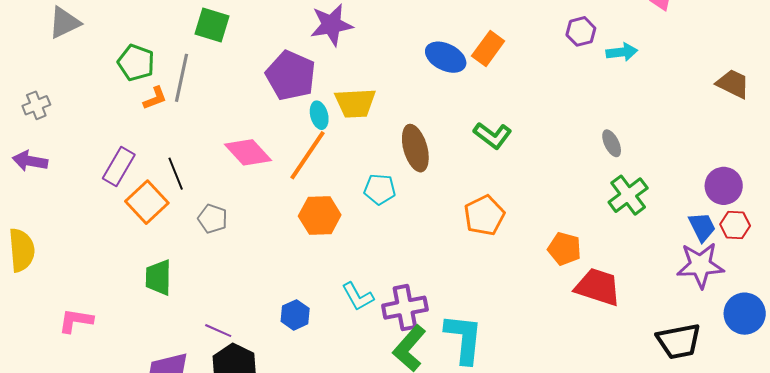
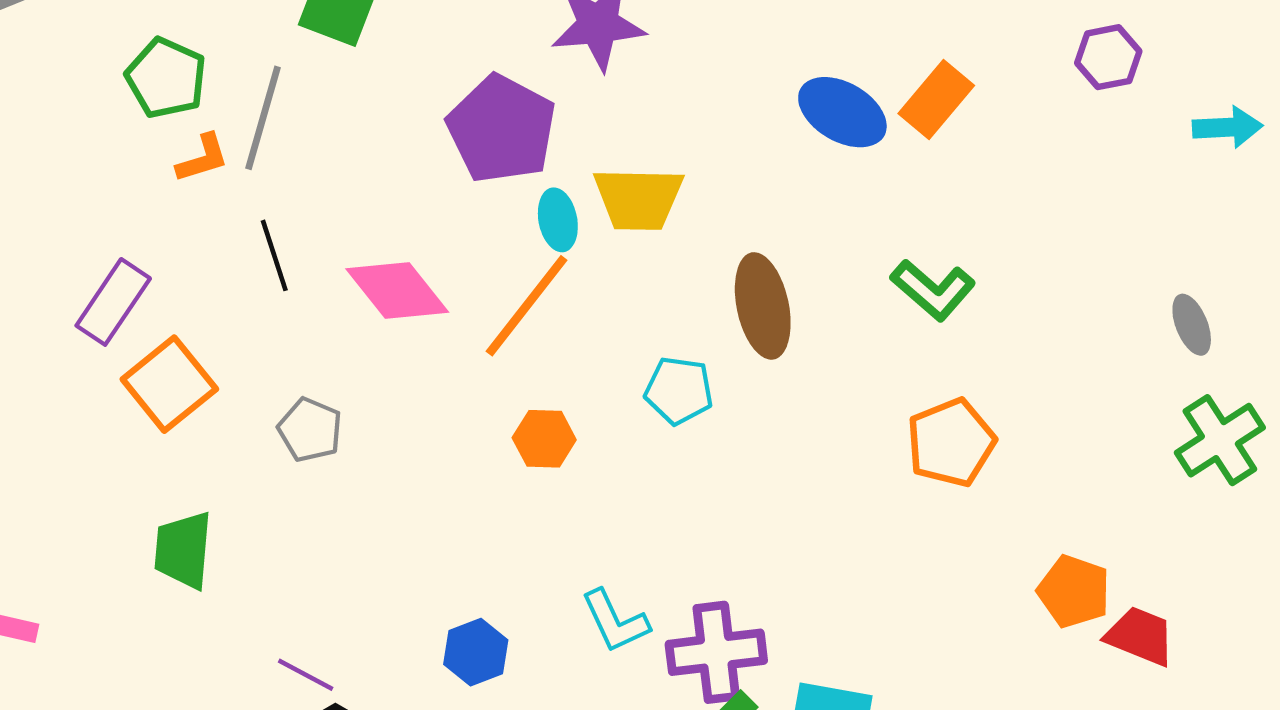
purple hexagon: (581, 31) -> (1108, 57), moved
black line: (176, 174) -> (274, 255), moved
orange hexagon: (320, 215) -> (544, 439), size x0.7
orange pentagon: (484, 215) -> (951, 443), moved
orange pentagon: (564, 249) -> (1074, 591), moved
red trapezoid: (598, 287) -> (1140, 636), size x0.7

